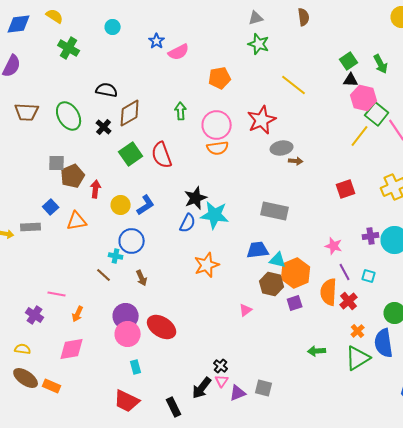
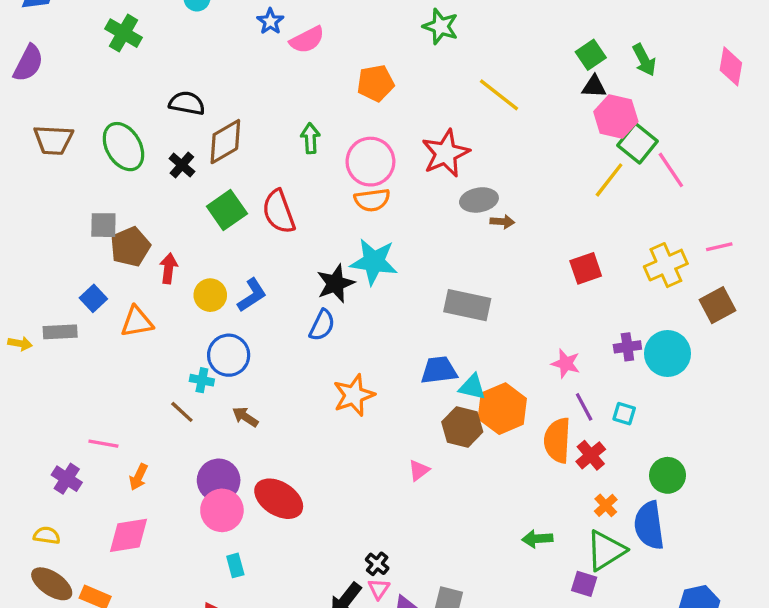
cyan star: (215, 215) -> (374, 262), moved
brown arrow: (142, 278) -> (245, 417), turned 147
purple square: (295, 303) -> (584, 584), moved, turned 35

